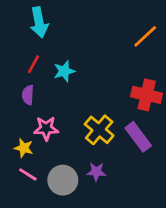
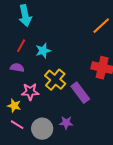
purple semicircle: (28, 95) -> (17, 68), turned 96
yellow cross: (99, 130) -> (55, 80), moved
purple rectangle: (138, 137) -> (80, 93), moved

